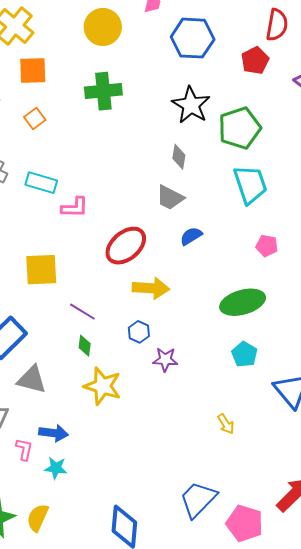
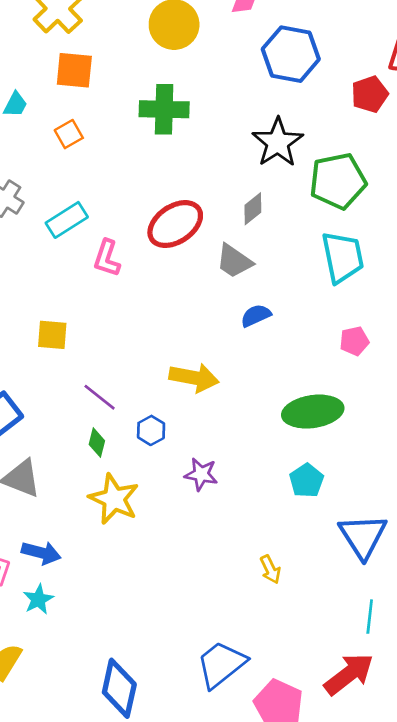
gray diamond: (179, 157) -> (253, 209), turned 35
cyan rectangle: (41, 183) -> (67, 220), turned -56
pink L-shape: (75, 207) -> (107, 258), turned 100
red ellipse: (126, 246) -> (175, 224), moved
pink pentagon: (267, 246) -> (354, 341), turned -30
yellow square: (41, 270) -> (52, 335), size x0.7
blue hexagon: (139, 332) -> (151, 430), moved
cyan star: (56, 468) -> (38, 599), turned 30

